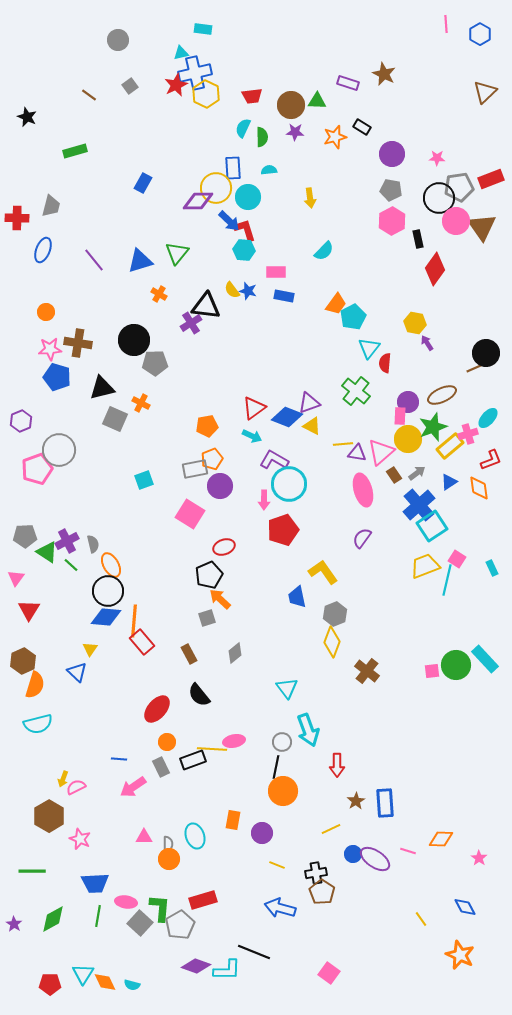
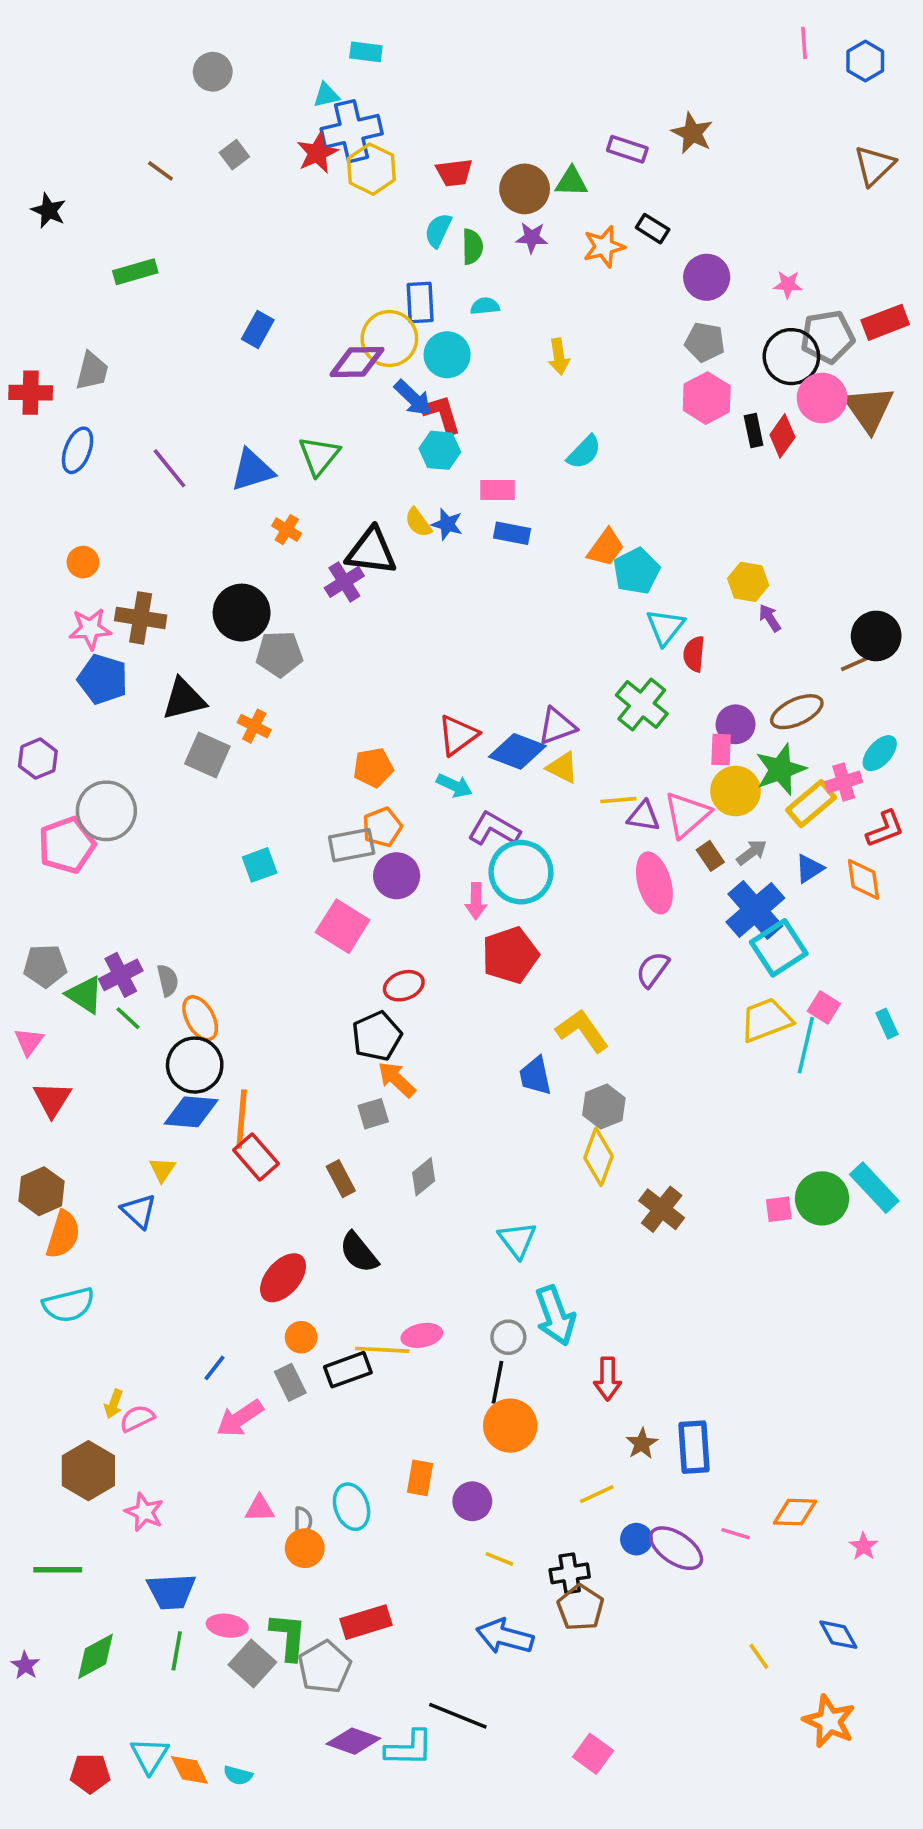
red diamond: (435, 269) -> (782, 436), moved, size x0.7
blue line: (119, 759) -> (215, 1368), turned -56

